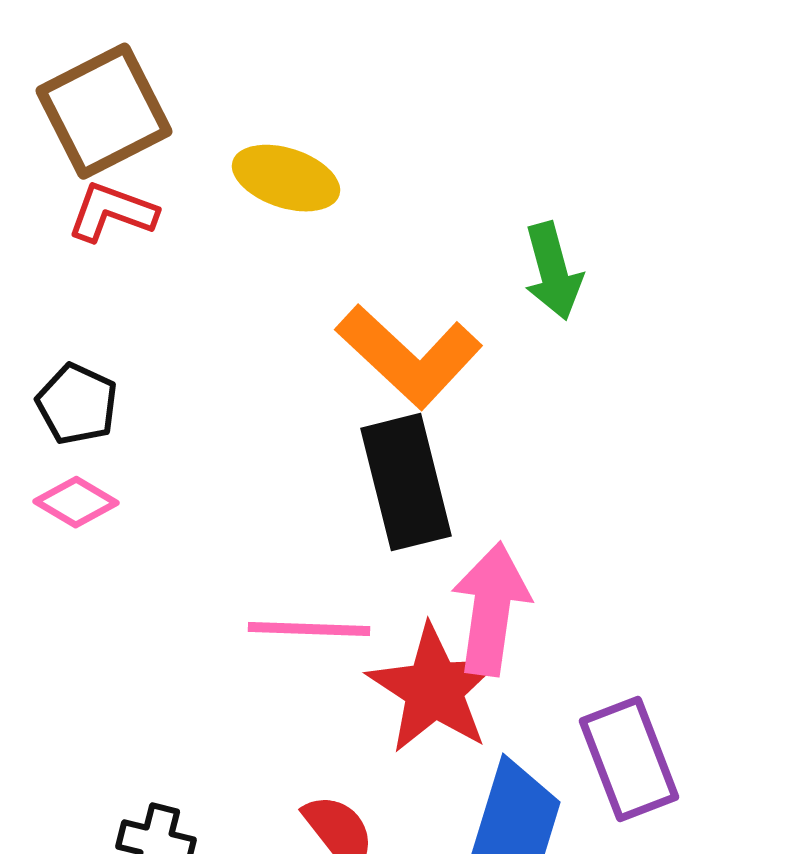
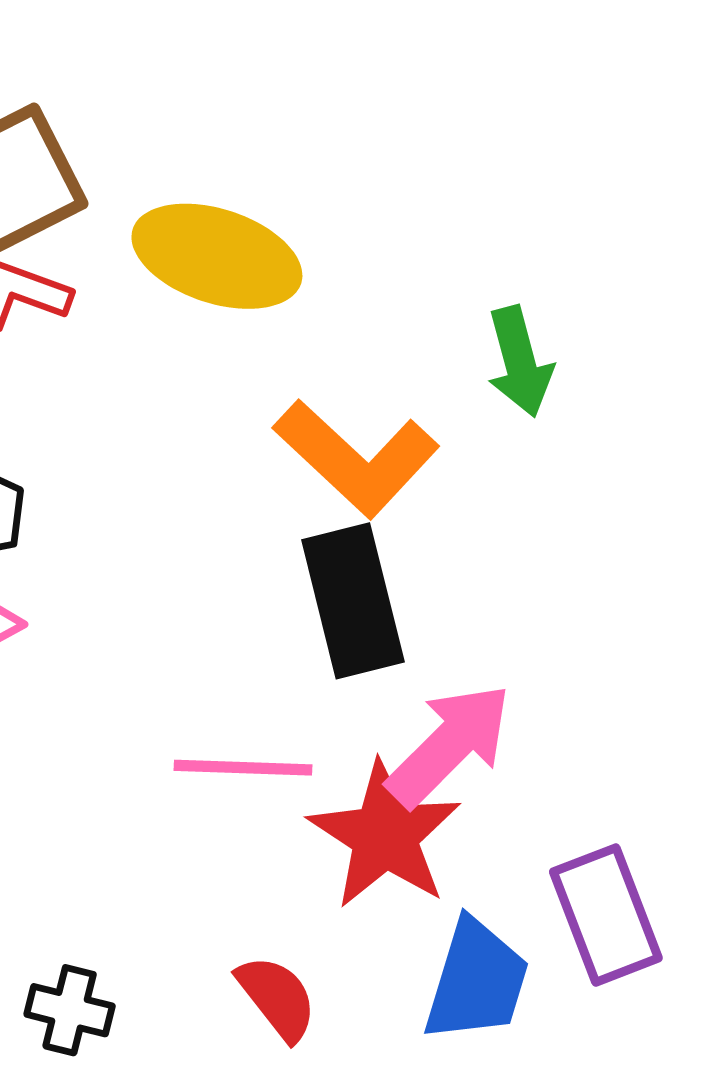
yellow ellipse: (286, 178) -> (217, 256), size x1.4
pink arrow: (491, 609) -> (449, 745), turned 37

